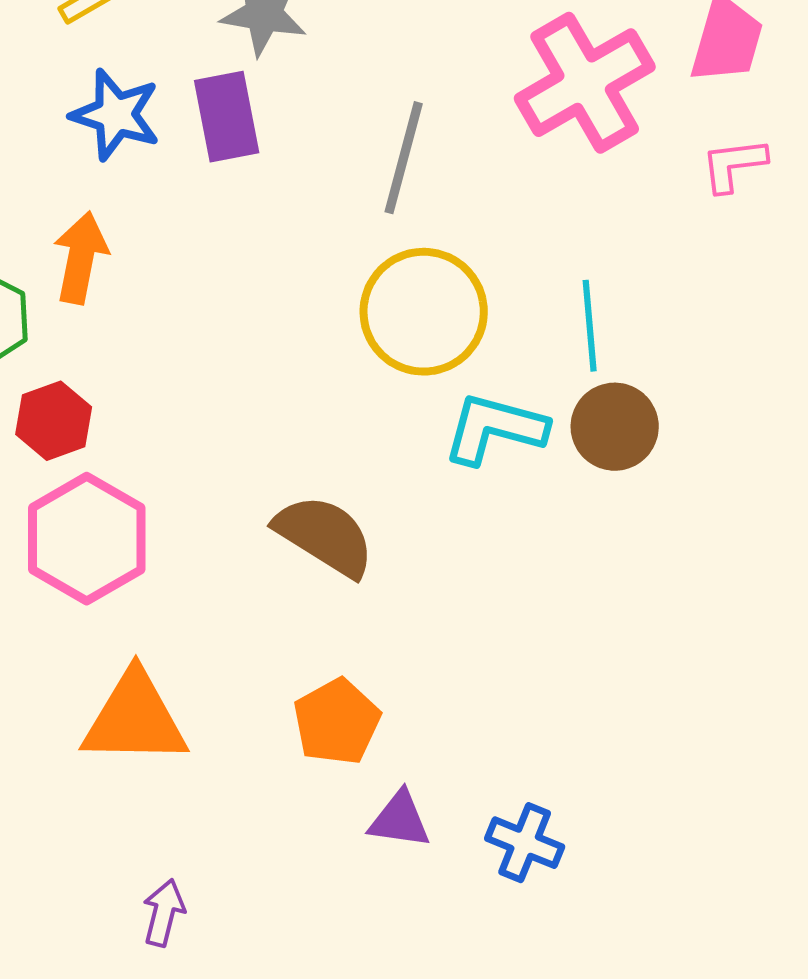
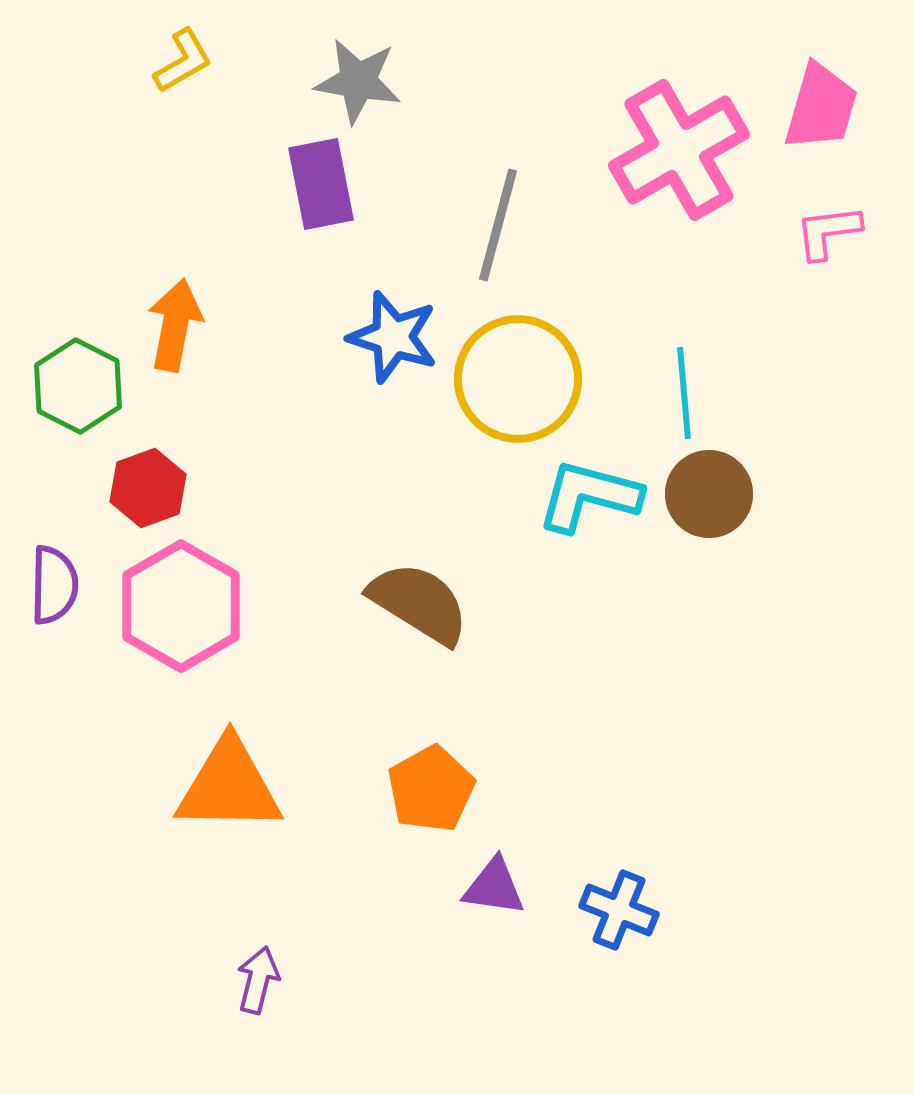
blue star: (116, 115) -> (393, 337), moved

